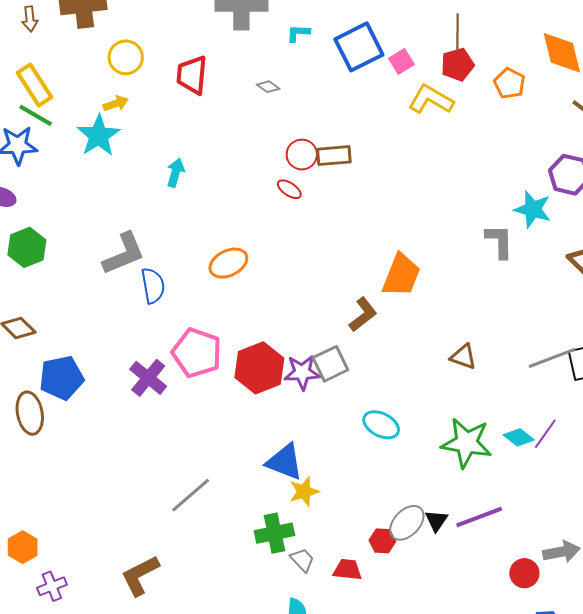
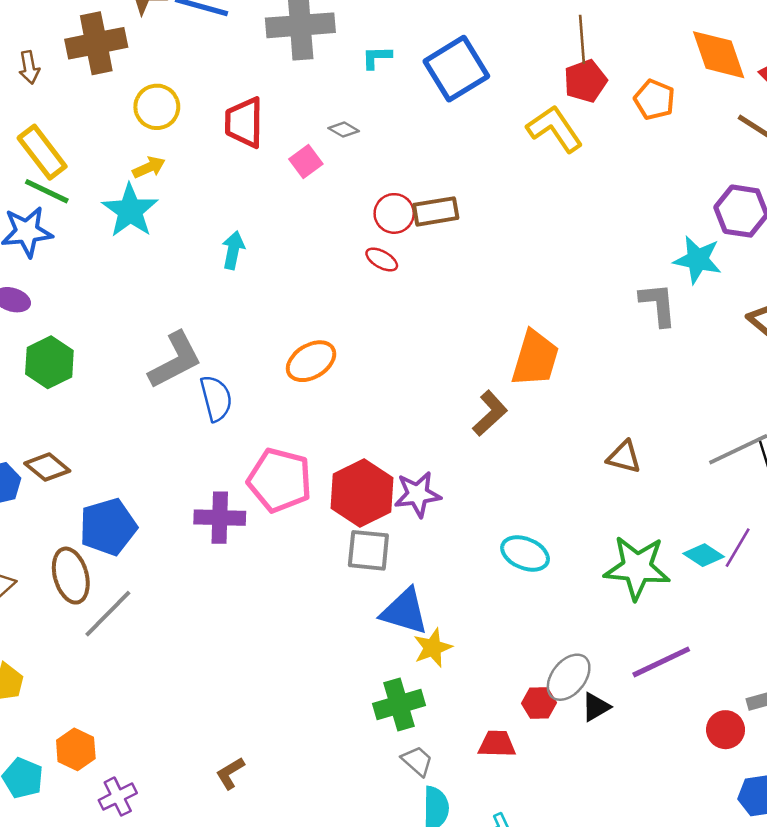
pink square: (401, 61) -> (306, 162), moved
yellow L-shape: (431, 99) -> (555, 129), turned 30
gray square: (330, 364) -> (368, 550), moved, turned 36
purple cross: (148, 378) -> (220, 518), turned -33
gray line: (191, 495) -> (108, 614), moved
black triangle: (436, 521) -> (596, 707), moved, turned 30
gray trapezoid: (302, 560) -> (417, 761), moved
brown L-shape: (140, 575) -> (230, 773), size x0.6

